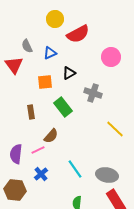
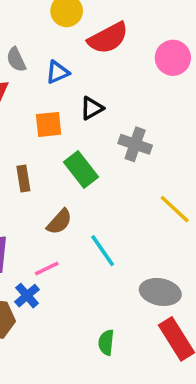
pink circle: (111, 57) -> (173, 58), moved
pink line: (38, 150) -> (47, 269), moved
cyan line: (75, 169) -> (103, 251), moved
blue cross: (41, 174) -> (27, 296), moved

